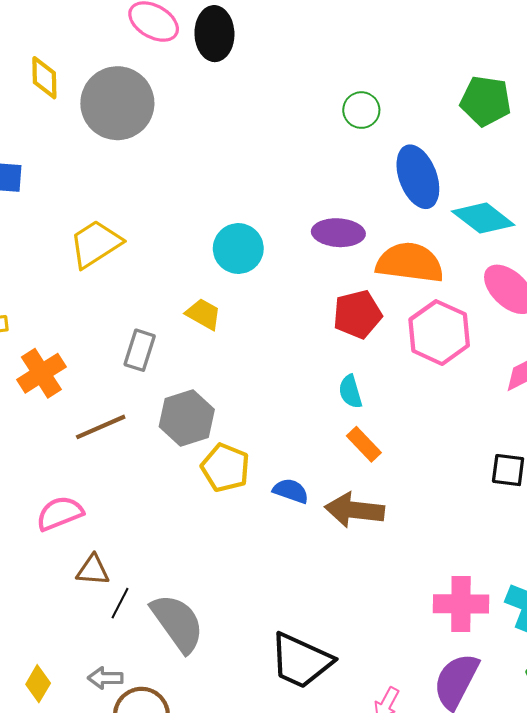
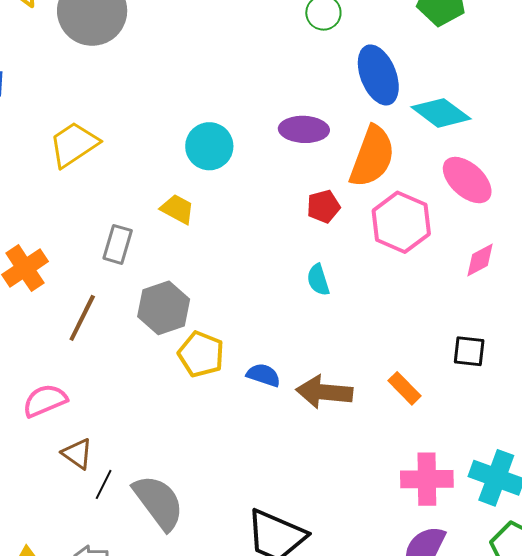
orange semicircle: (410, 263) -> (372, 157), turned 104
red pentagon: (357, 314) -> (323, 207), size x0.7
brown line: (101, 427) -> (82, 318), turned -39
orange rectangle: (364, 444) -> (405, 388), moved
brown triangle: (93, 570) -> (77, 454), turned 32

